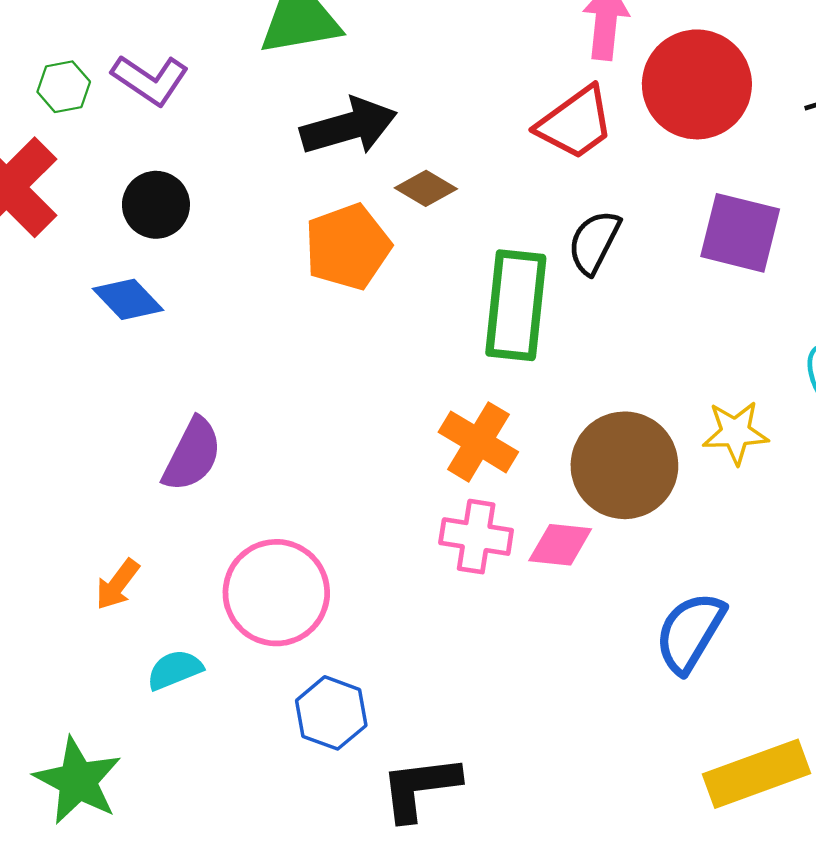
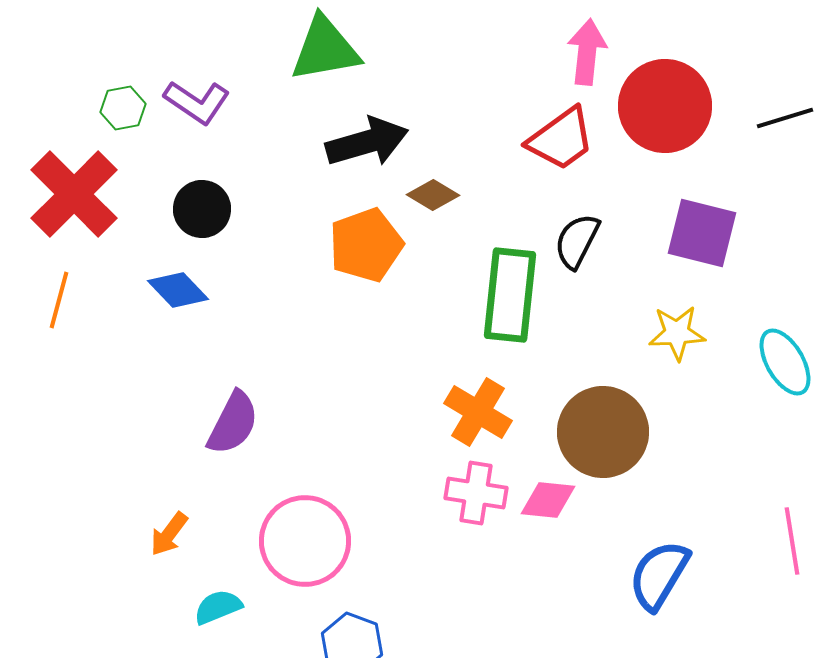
yellow star: (735, 433) -> (677, 333), moved

